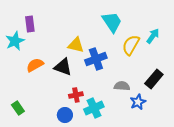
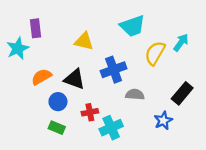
cyan trapezoid: (112, 22) -> (132, 26), turned 105
yellow triangle: (76, 45) -> (84, 41), moved
gray semicircle: (122, 86) -> (135, 95), moved
green rectangle: (18, 108) -> (57, 128), moved, turned -32
blue circle: (65, 115) -> (58, 102), moved

